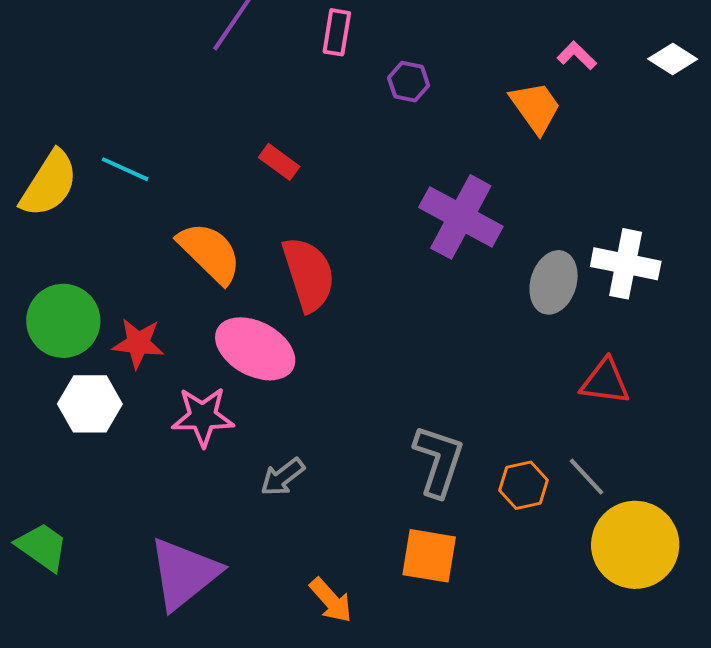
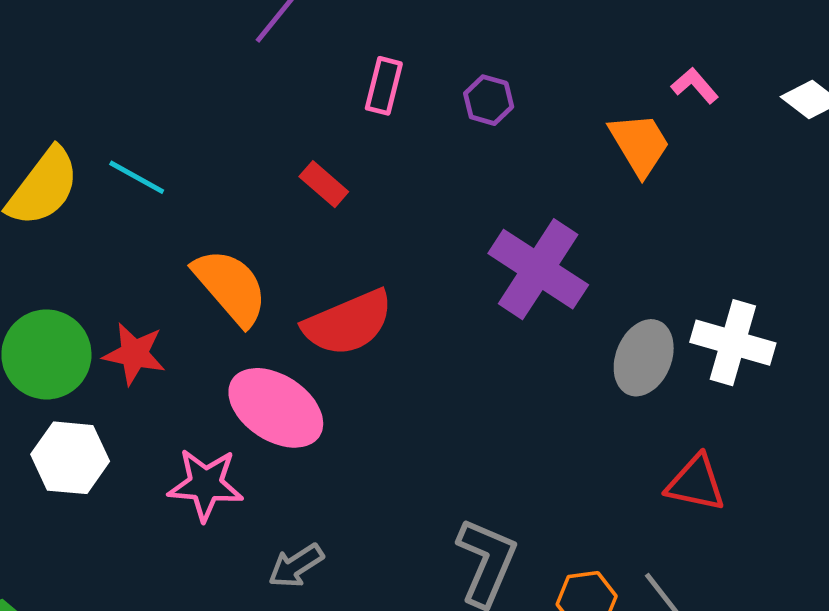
pink rectangle: (337, 32) -> (384, 86), moved
red semicircle: (309, 274) -> (348, 323), turned 80
red star: (138, 343) -> (134, 354), moved

